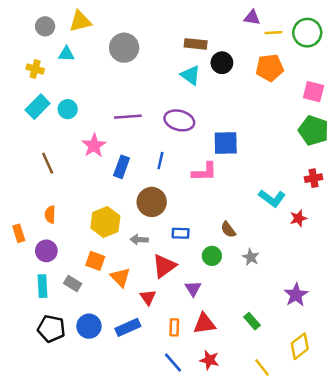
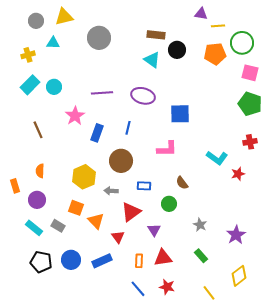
green circle: (307, 33) -> (242, 43), moved
yellow cross: (35, 69) -> (28, 55), turned -32
pink L-shape: (204, 172) -> (167, 149), moved
gray star: (251, 257) -> (200, 225), moved
cyan rectangle: (43, 286) -> (34, 228), turned -48

